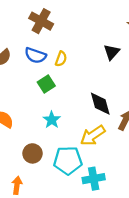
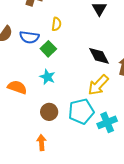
blue semicircle: (35, 55) -> (29, 37), moved
cyan star: (52, 120) -> (47, 77), moved

